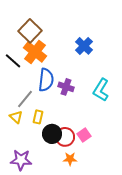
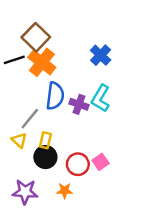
black line: (13, 61) -> (14, 60), moved, turned -60
cyan L-shape: (101, 90) -> (101, 98), moved
black circle: (52, 134) -> (45, 157), moved
orange star: (70, 159) -> (65, 191), moved

